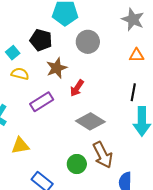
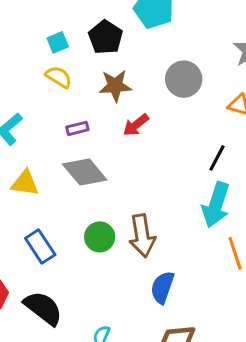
gray circle: (88, 42) -> (184, 79), moved
purple rectangle: (42, 102) -> (77, 128), size x0.6
gray diamond: (90, 121) -> (85, 172), moved

